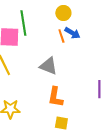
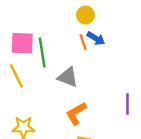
green line: (23, 23) -> (42, 52), moved
orange L-shape: (55, 97) -> (76, 113), turned 50

